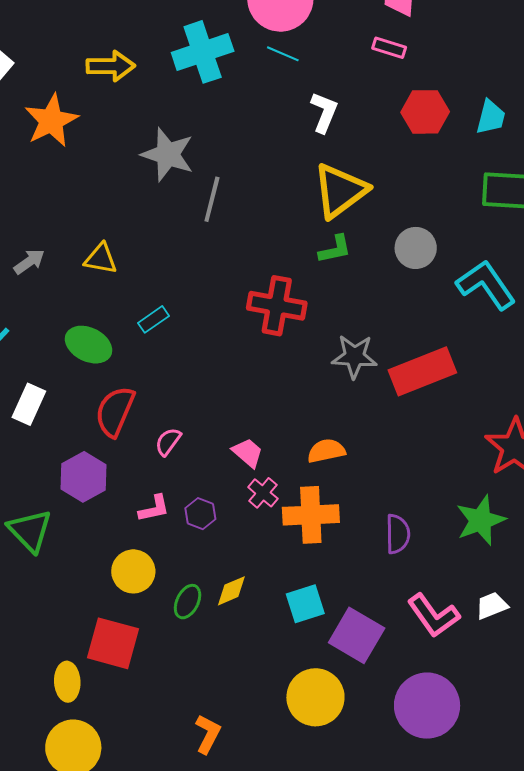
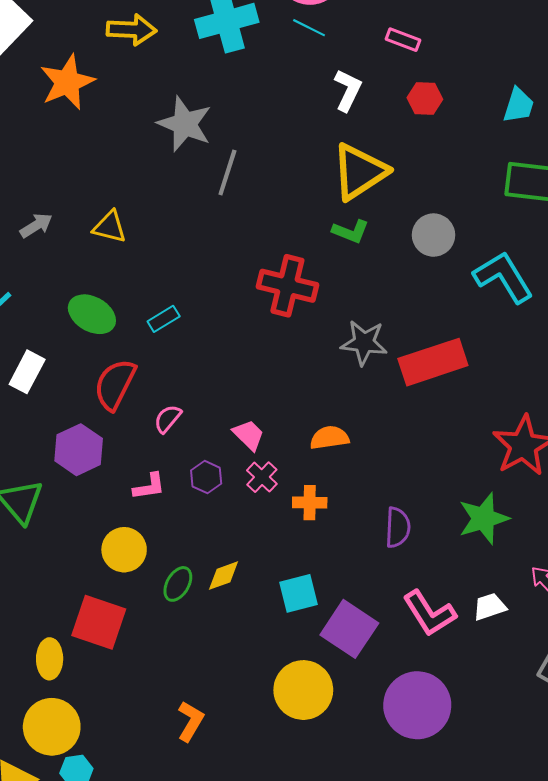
pink rectangle: (389, 48) -> (403, 40), moved
red hexagon: (425, 112) -> (425, 99), moved, size x0.7
green L-shape: (335, 249) -> (351, 231), turned 30
cyan rectangle: (153, 319) -> (164, 319), moved
purple hexagon: (200, 514) -> (206, 477), moved
orange cross: (311, 515) -> (310, 503), size x0.6

